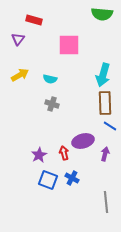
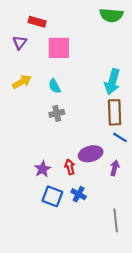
pink square: (69, 45) -> (59, 48), moved
cyan semicircle: (50, 79) -> (55, 86), turned 48
gray cross: (52, 104) -> (57, 113), turned -32

